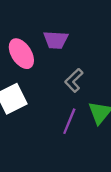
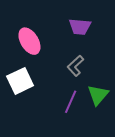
purple trapezoid: (56, 40) -> (80, 27), moved

